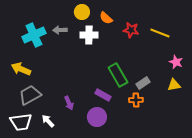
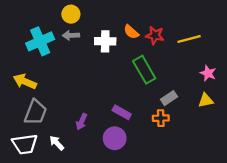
yellow circle: (82, 12) -> (71, 14), moved
orange semicircle: (106, 18) -> (131, 32), moved
yellow line: (160, 33) -> (189, 39), turned -36
green rectangle: (118, 75) -> (144, 70), moved
gray trapezoid: (30, 95) -> (35, 112), turned 140
purple arrow: (69, 103) -> (82, 122), turned 48

